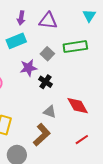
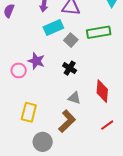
cyan rectangle: (16, 41) -> (53, 28), moved
purple star: (28, 68) -> (36, 61), moved, turned 30
red diamond: (78, 106) -> (102, 91), turned 35

